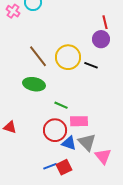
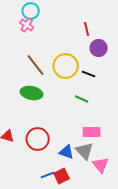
pink cross: (13, 11) -> (27, 25), moved
red line: (105, 22) -> (87, 29), moved
green line: (61, 105) -> (82, 99), moved
pink rectangle: (79, 121) -> (92, 132), moved
red circle: (55, 130) -> (38, 139), moved

